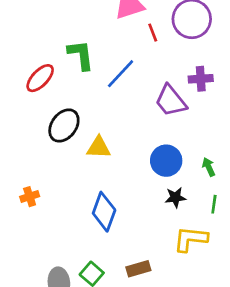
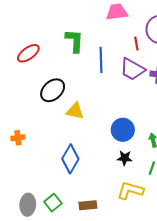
red line: (153, 33) -> (136, 44), moved
blue line: (121, 74) -> (101, 60), turned -55
red ellipse: (40, 78) -> (28, 53), moved
purple trapezoid: (171, 101) -> (132, 69), moved, turned -32

